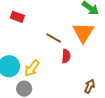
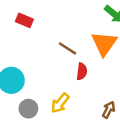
yellow arrow: (32, 68) -> (60, 103), moved

